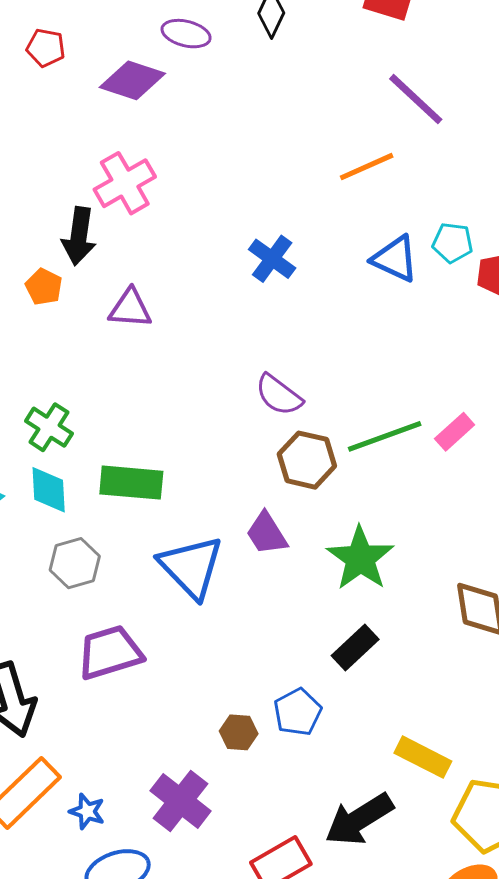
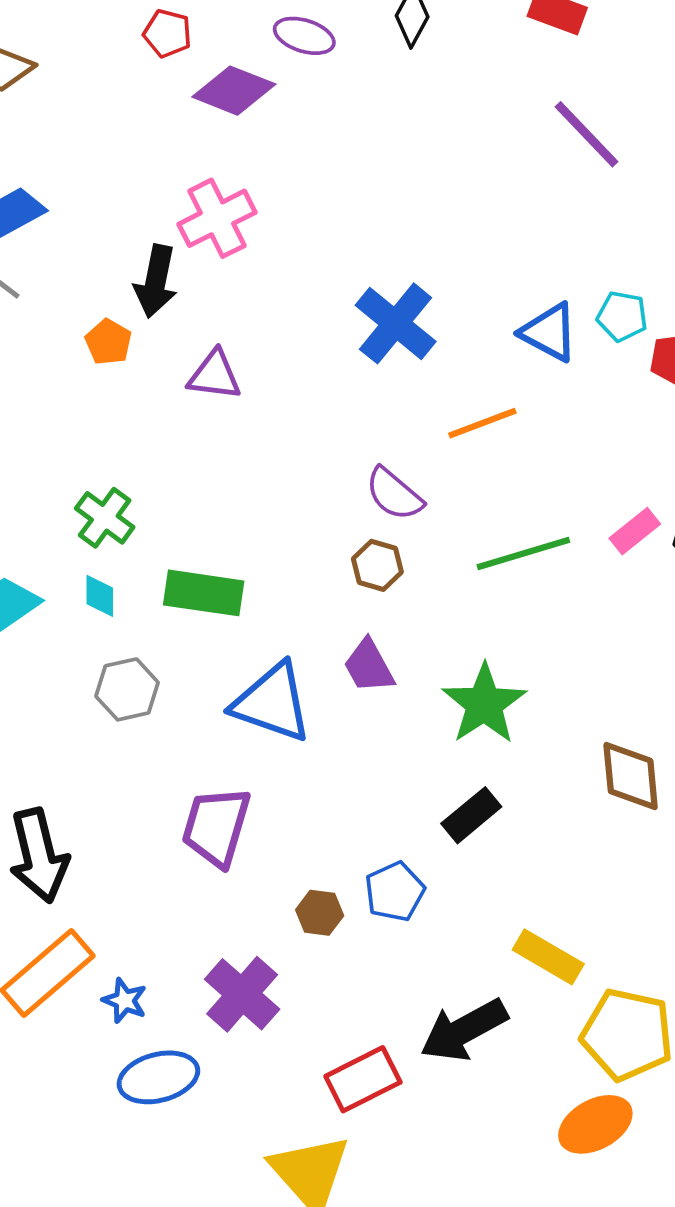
red pentagon: (46, 48) -> (167, 33), moved
orange line: (367, 167) -> (482, 423), moved
blue cross: (272, 259) -> (396, 323), size x1.4
pink rectangle: (455, 432) -> (635, 531), moved
brown hexagon: (307, 460) -> (377, 565), moved, size x0.7
cyan diamond: (49, 490) -> (100, 596), size x0.7
blue triangle: (191, 567) -> (272, 703), turned -30
purple trapezoid: (110, 652) -> (216, 827), moved, turned -60

